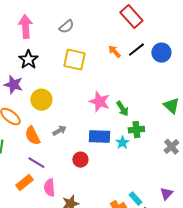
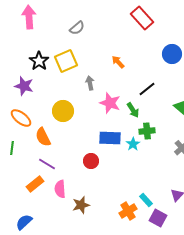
pink arrow: (25, 27) -> (29, 17), moved
black line: (136, 50) -> (147, 89), moved
orange arrow: (114, 52) -> (118, 62), moved
yellow square: (74, 60) -> (66, 61), moved, turned -35
yellow circle: (41, 100) -> (63, 111), moved
gray arrow: (59, 131) -> (90, 83), moved, turned -72

